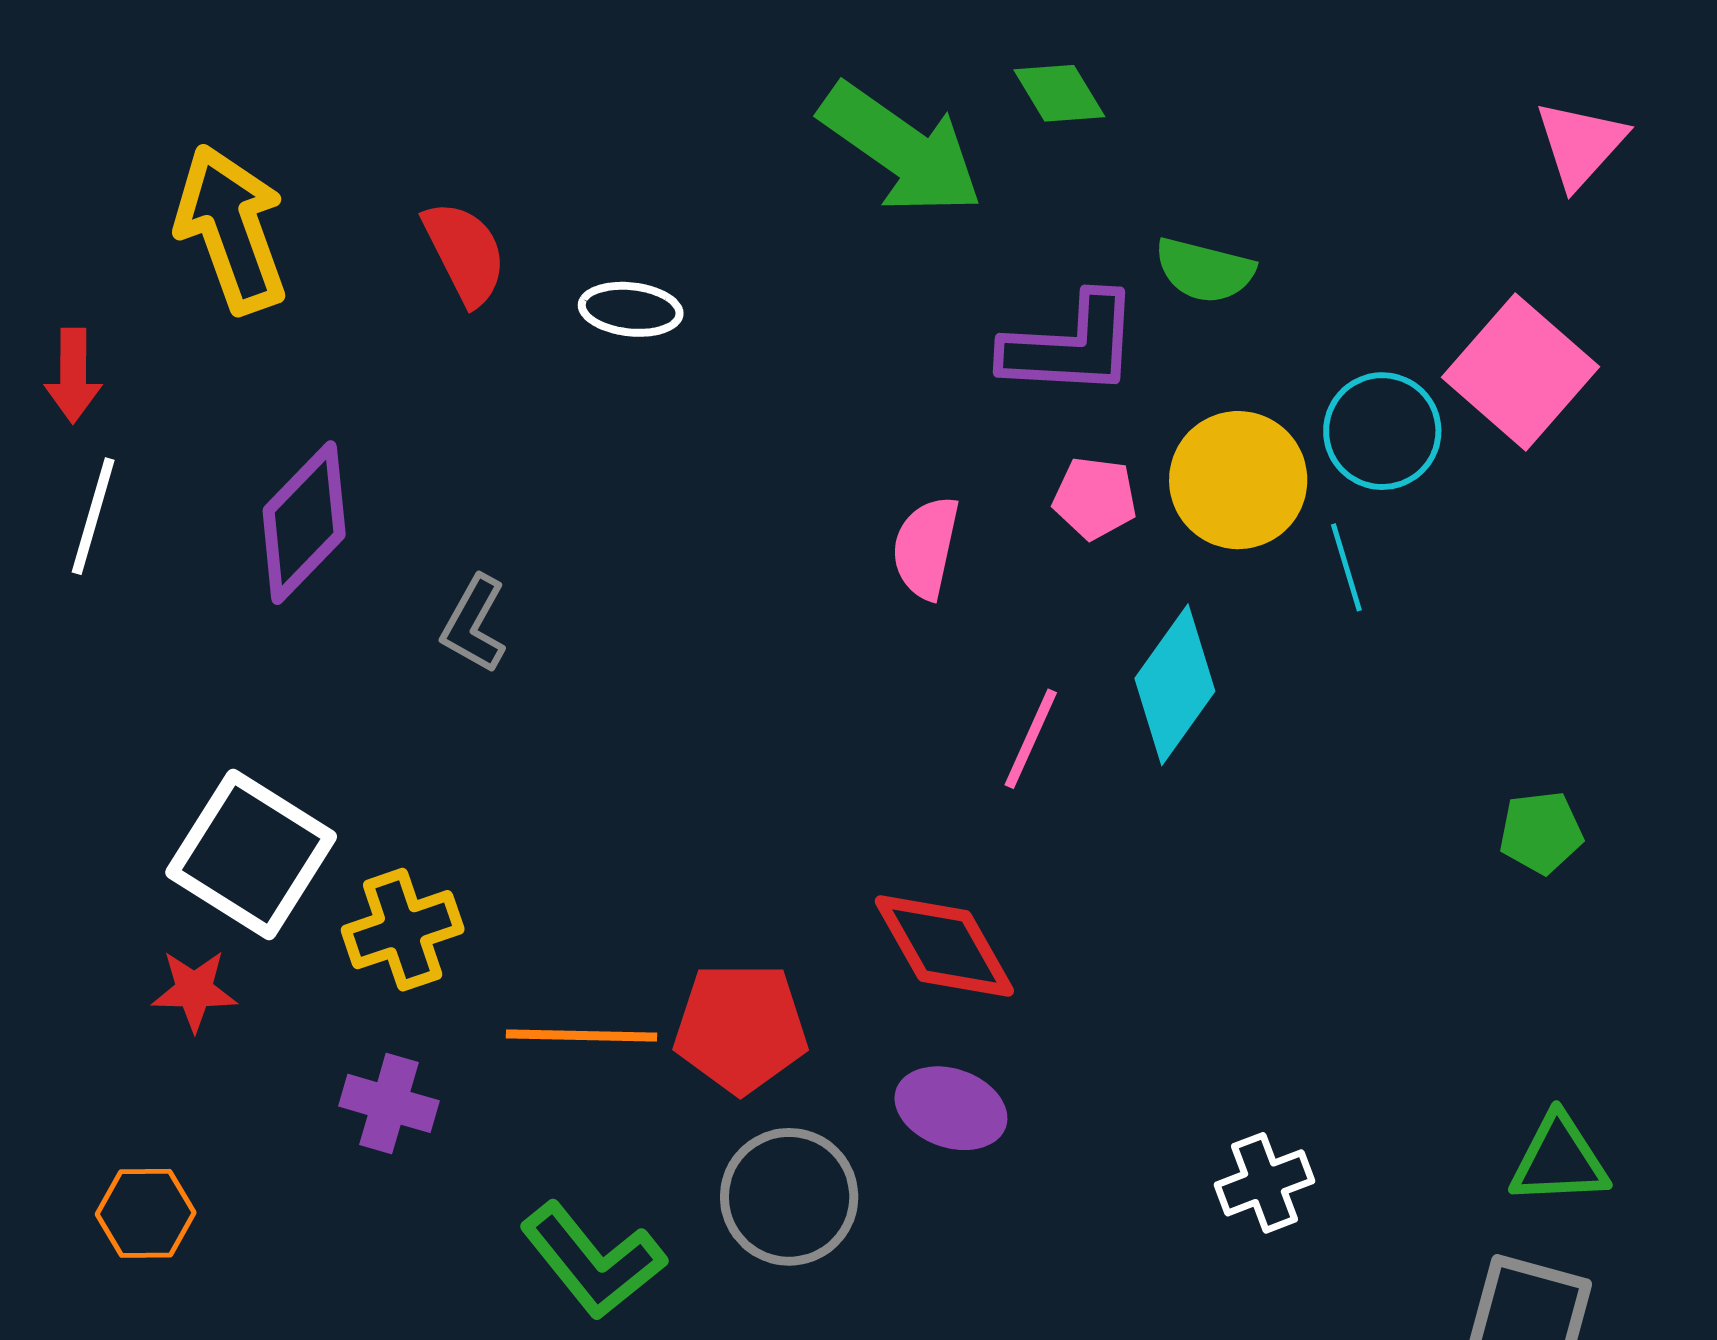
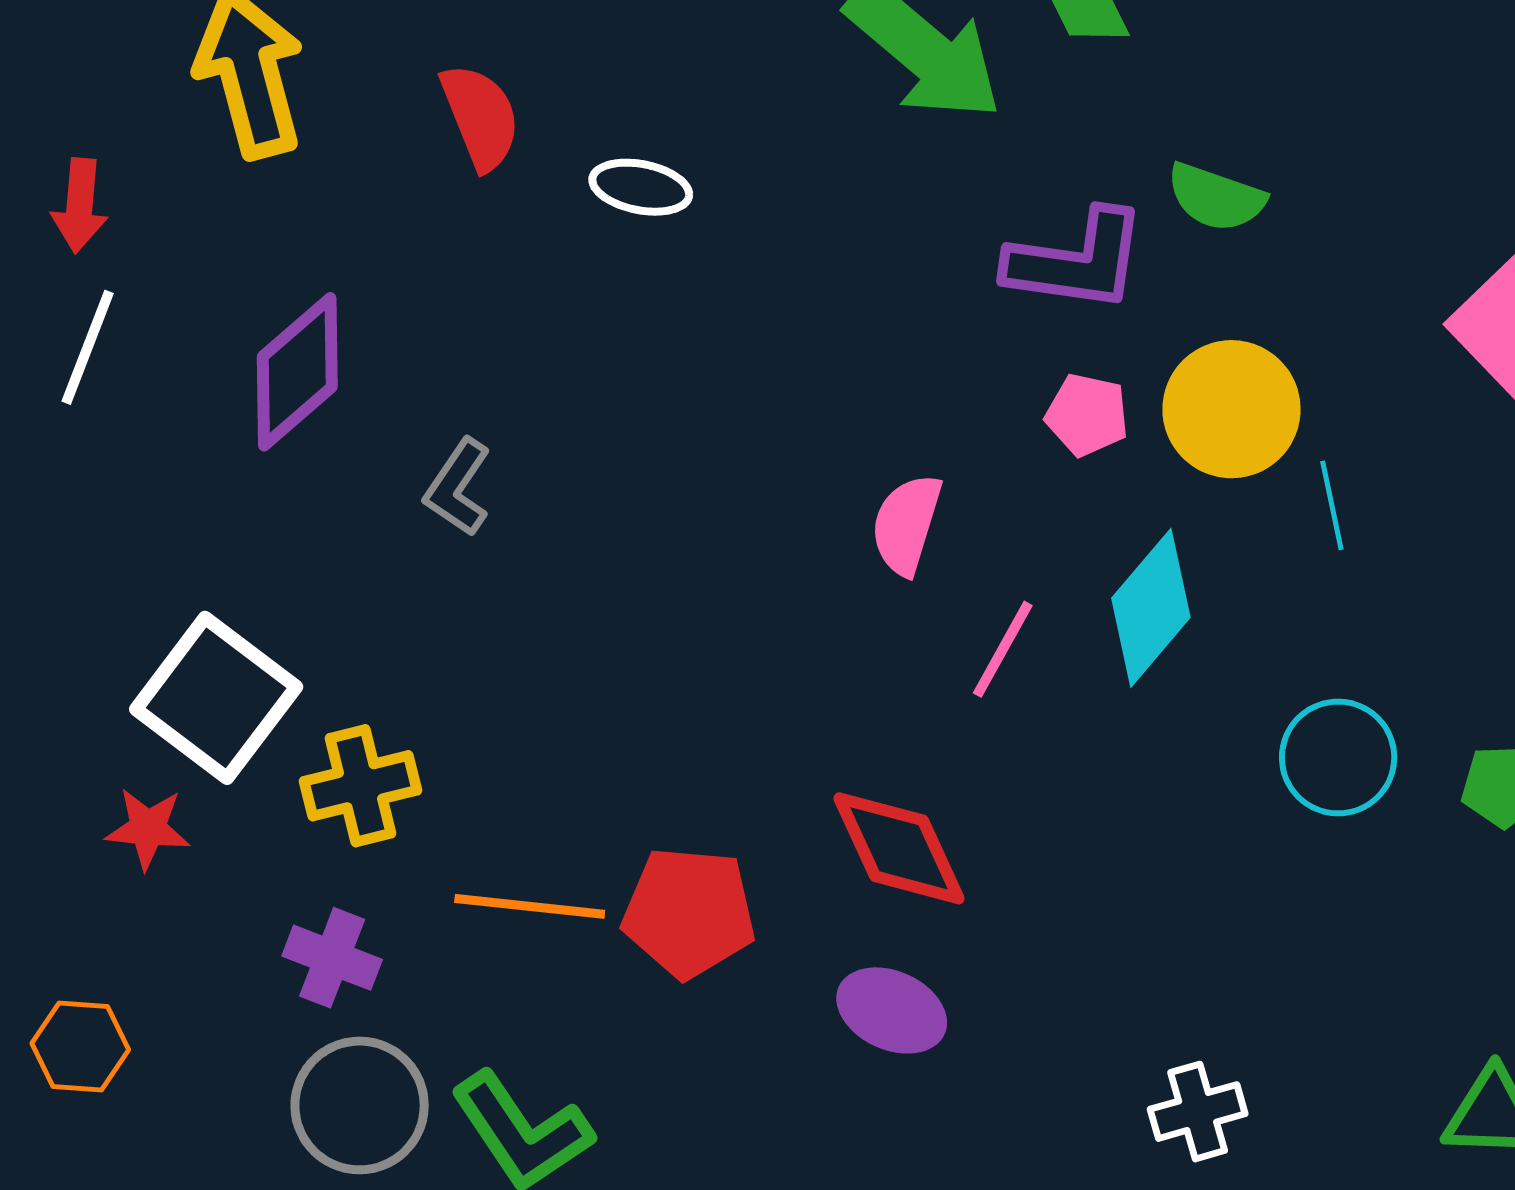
cyan circle: (1382, 431) -> (1338, 757), moved
pink semicircle: (926, 548) -> (906, 524), moved
gray circle: (789, 1197) -> (360, 1105), moved

